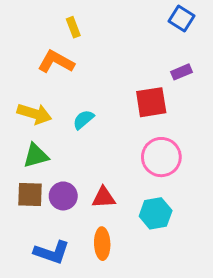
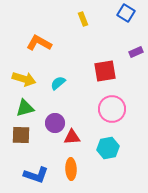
yellow rectangle: (73, 27) -> (83, 19), moved
purple rectangle: (182, 72) -> (136, 52), moved
purple circle: (63, 196) -> (55, 123), moved

